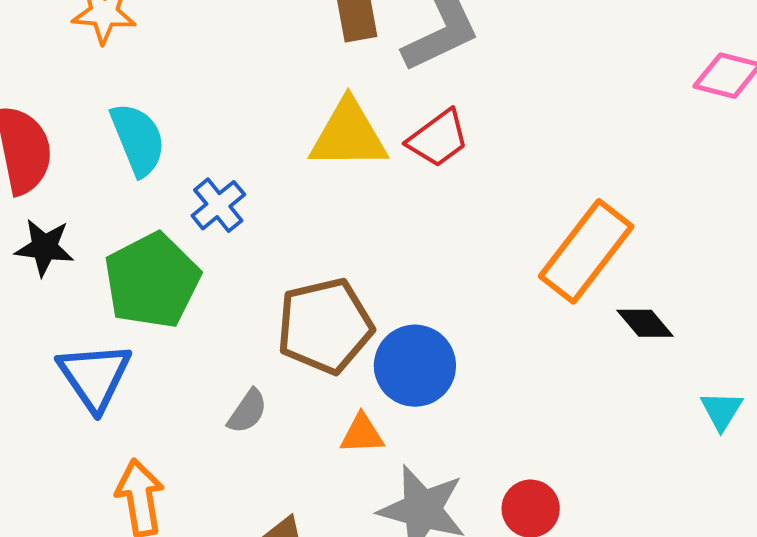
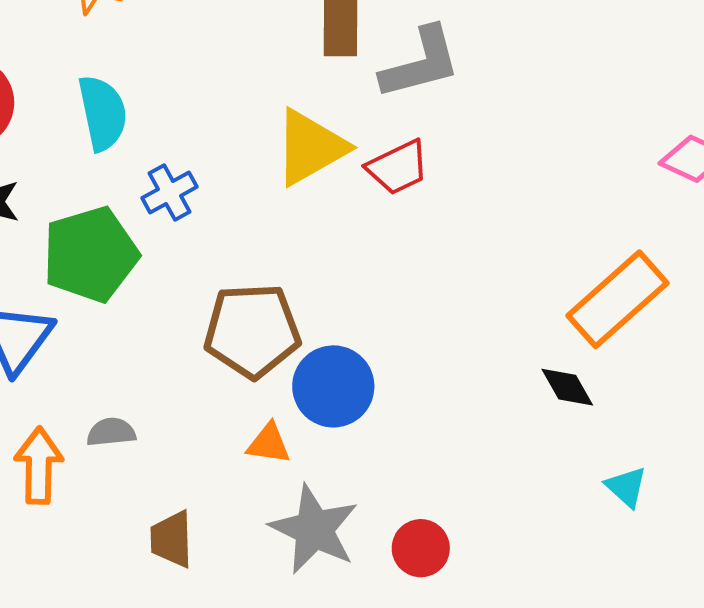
yellow triangle: (348, 135) -> (310, 147), turned -40
orange rectangle: (586, 251) -> (618, 299), moved
gray semicircle: (247, 411) -> (111, 432), moved, turned -141
cyan triangle: (721, 411) -> (626, 487), turned -30

